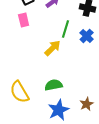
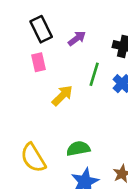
yellow arrow: (53, 48) -> (62, 95), moved

